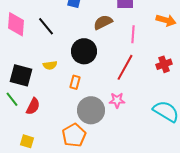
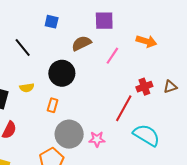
pink line: (133, 34) -> (112, 56), turned 30
red line: (125, 67) -> (124, 108), moved
pink star: (117, 100) -> (97, 139), moved

